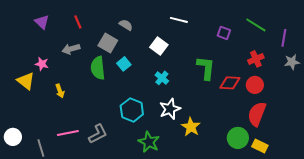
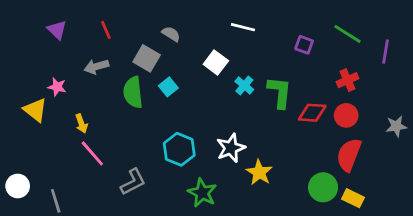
gray star: (292, 62) -> (396, 126), moved
cyan cross: (162, 78) -> (244, 86), moved
pink line: (68, 133) -> (92, 153), moved, turned 60

